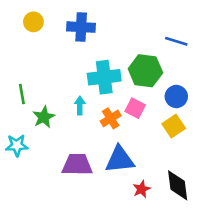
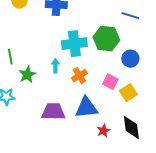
pink square: (135, 108) -> (110, 82), moved
yellow square: (174, 126) -> (128, 93), moved

